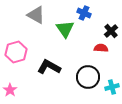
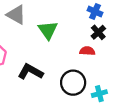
blue cross: (84, 13) -> (95, 11), moved

